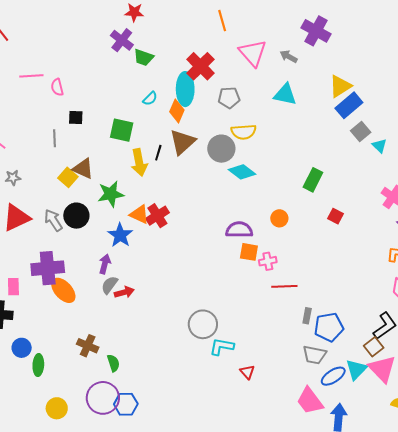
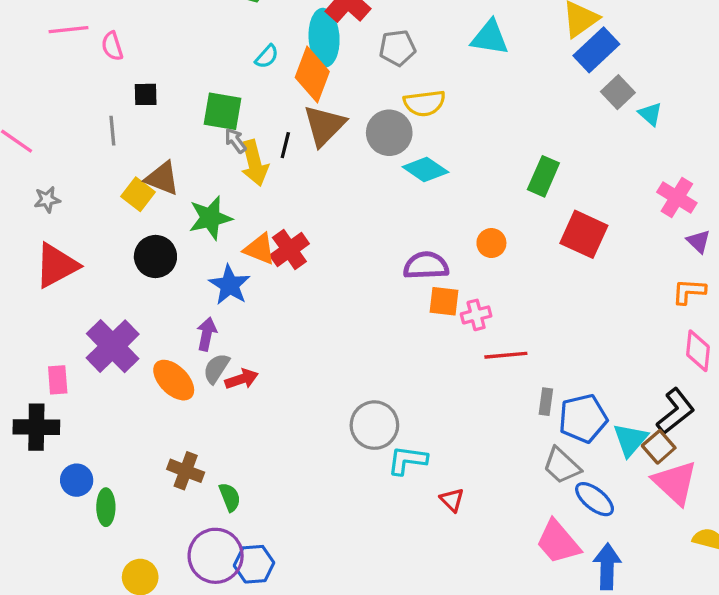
orange diamond: (177, 111) -> (312, 75), size x1.4
red square: (335, 216) -> (584, 234), size x1.8
gray arrow: (53, 220) -> (235, 141), moved, size x0.7
purple cross: (48, 268) -> (113, 346), turned -36
orange ellipse: (63, 290) -> (174, 380), moved
gray trapezoid: (314, 355) -> (562, 466), turned 35
cyan triangle: (356, 369) -> (630, 440), moved
blue ellipse: (333, 376) -> (595, 499), turned 75

